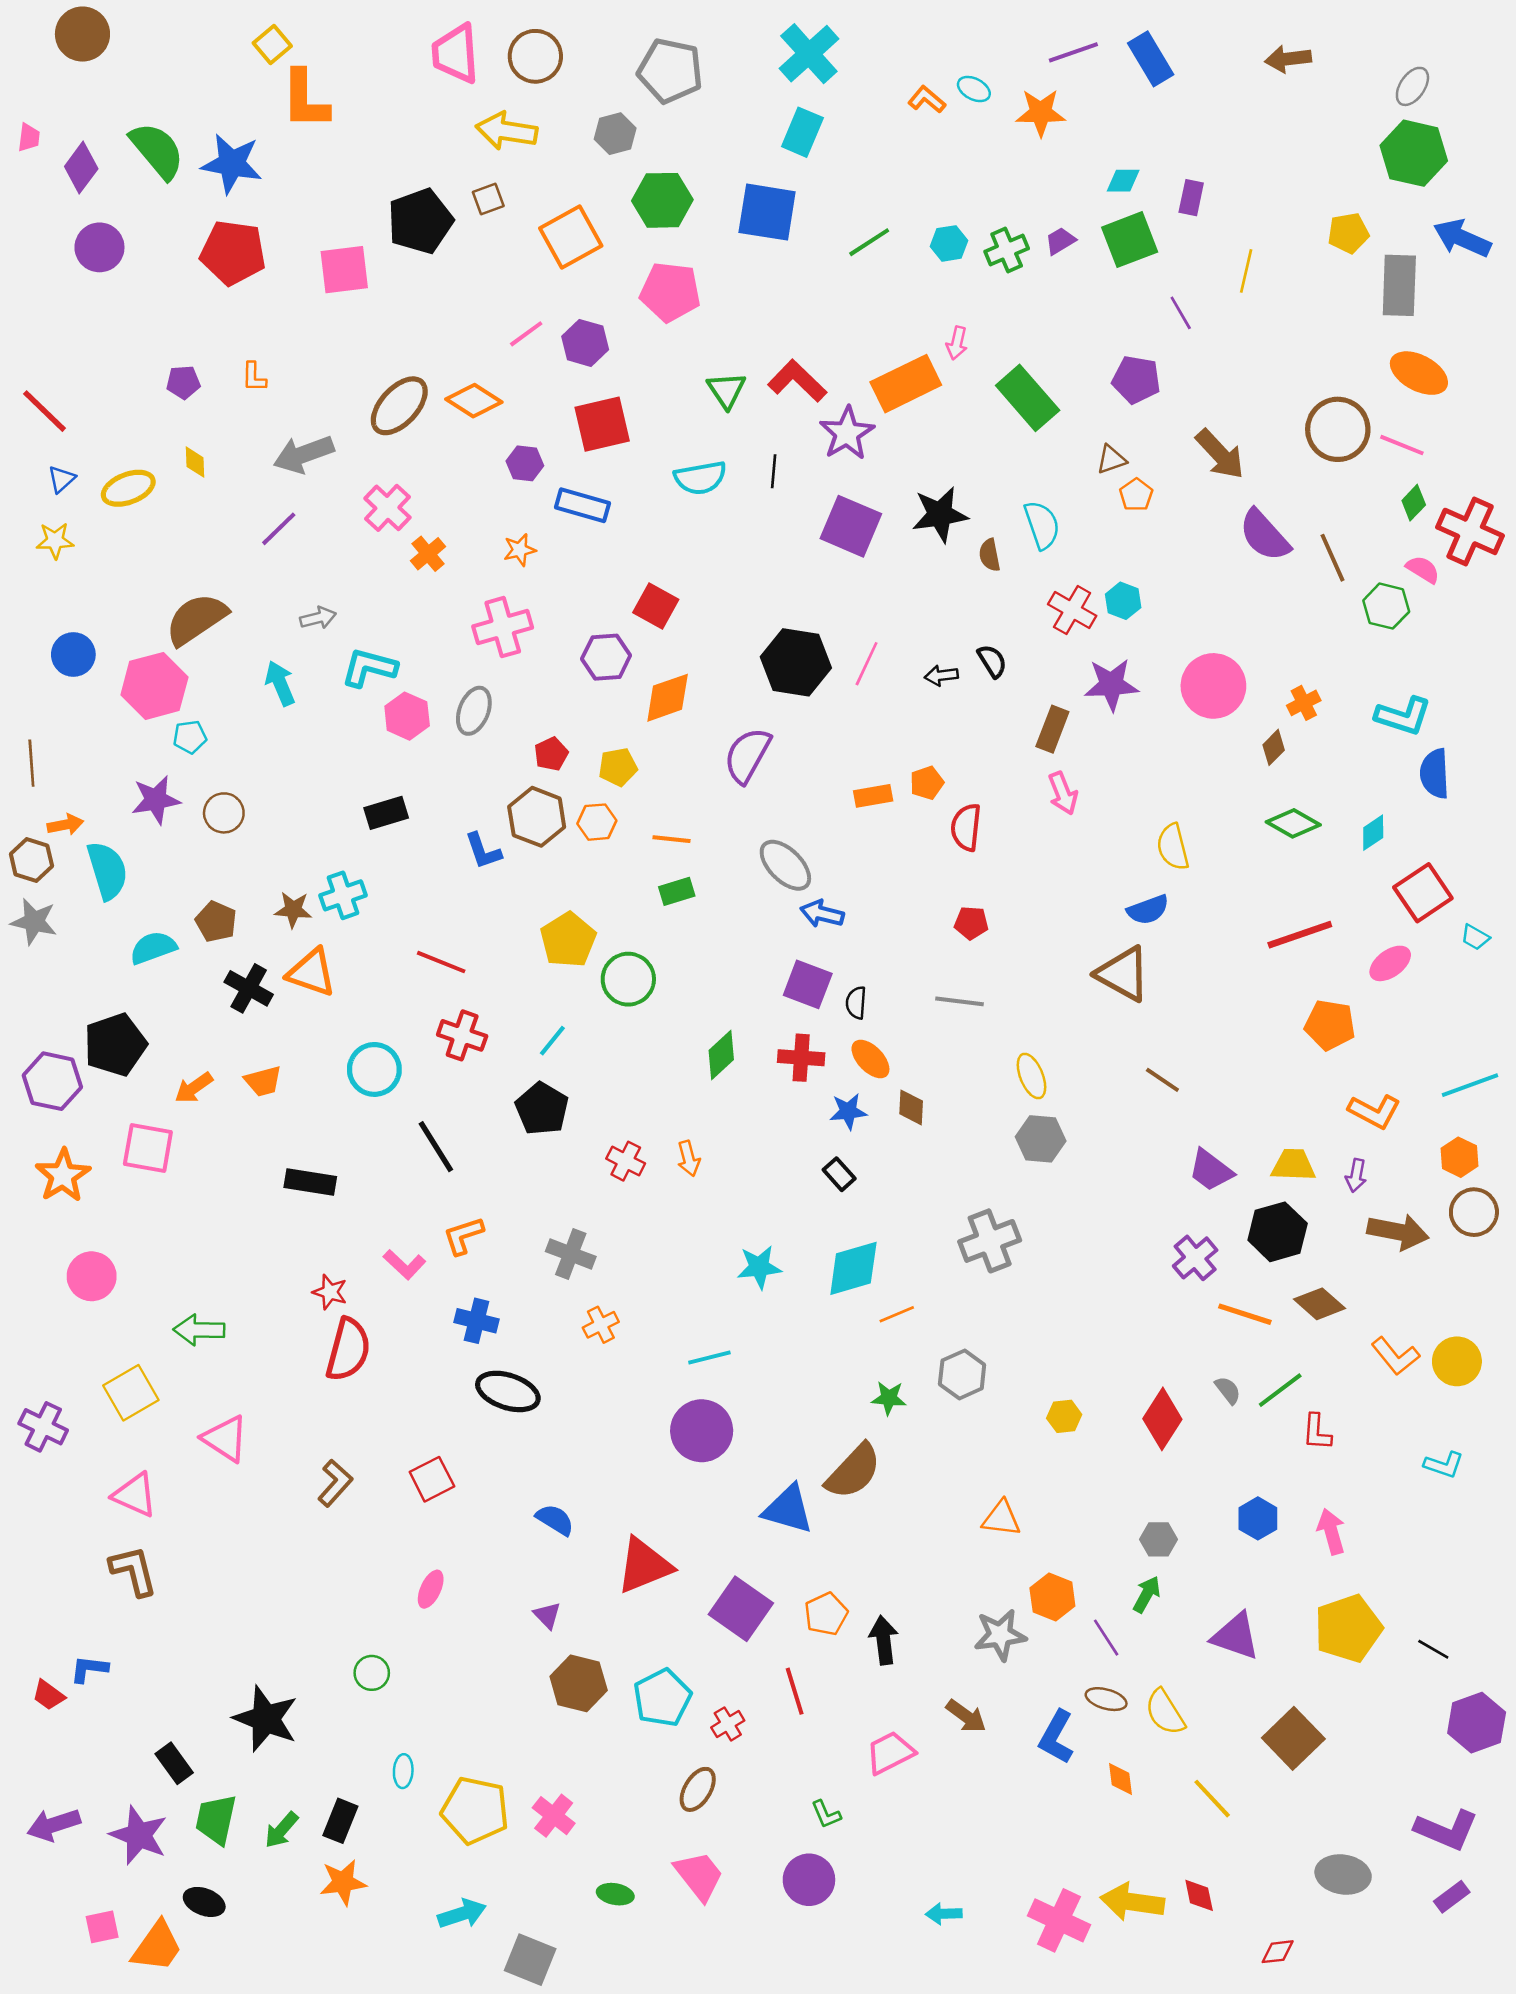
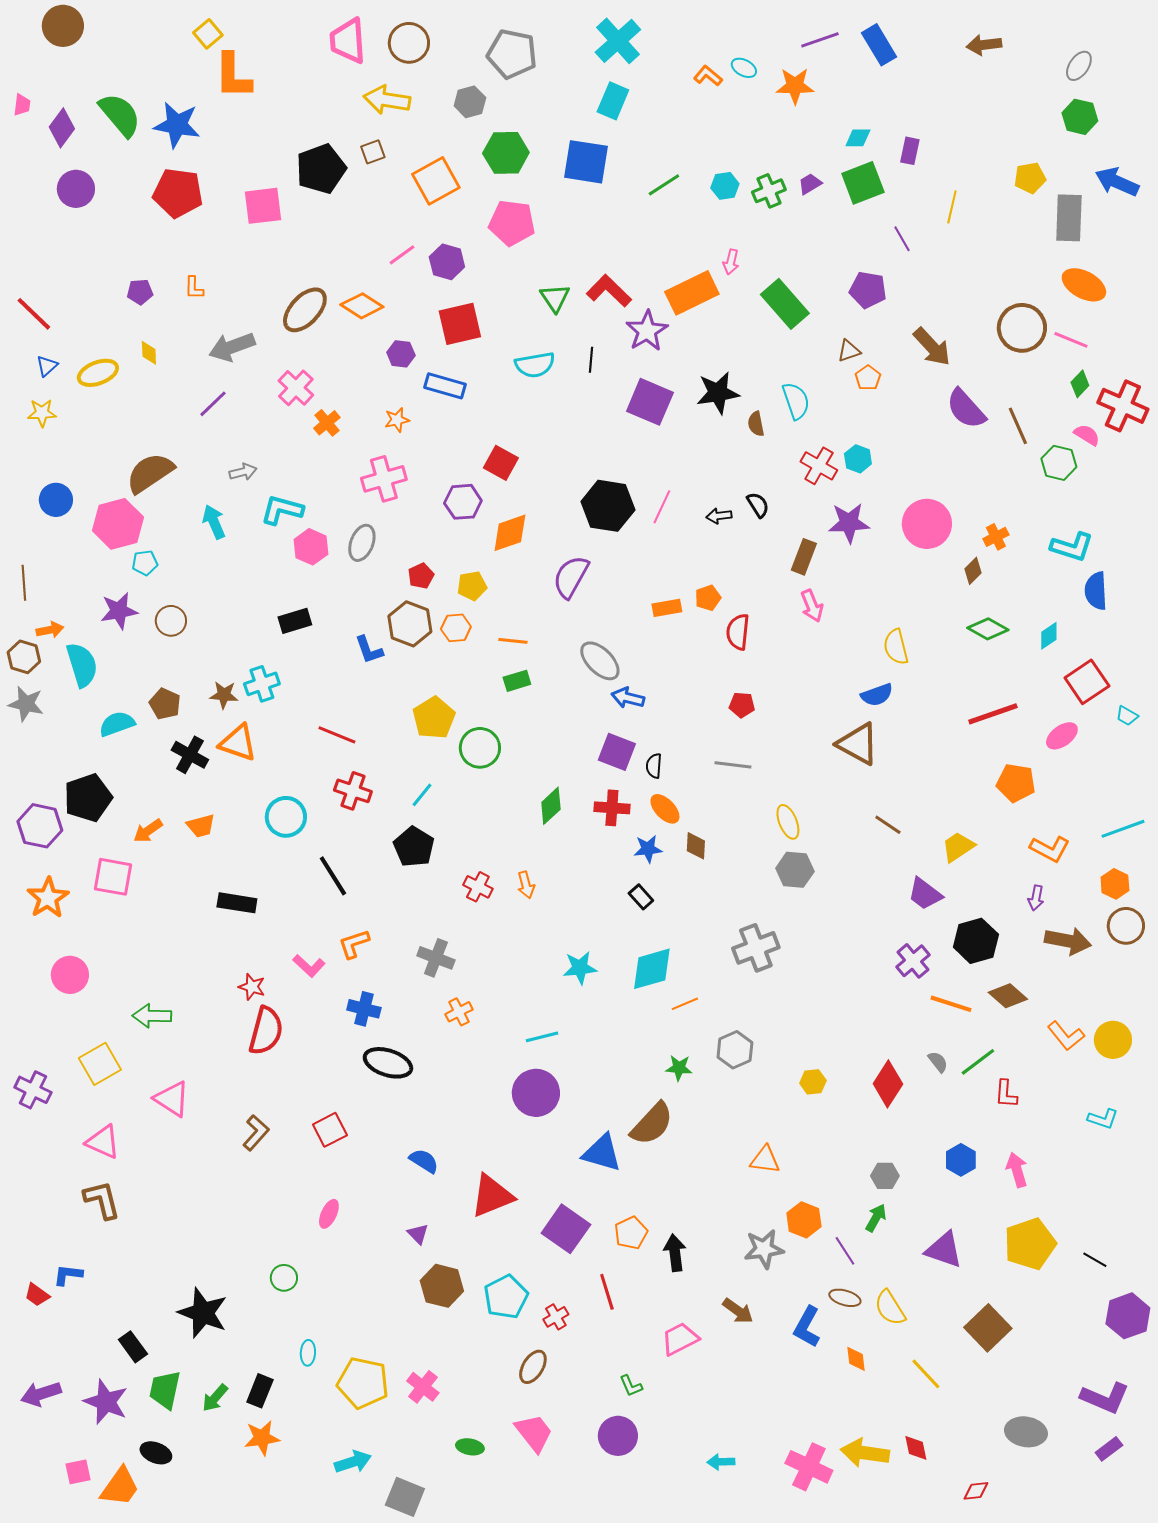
green hexagon: (1414, 153) -> (1080, 117), size x0.7
yellow trapezoid: (1293, 1165) -> (958, 847), moved, turned -36

